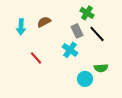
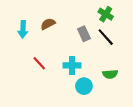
green cross: (87, 13) -> (106, 14), moved
cyan cross: (70, 50) -> (72, 65), moved, turned -35
cyan circle: (85, 79) -> (84, 86), moved

